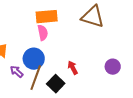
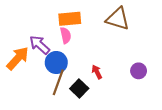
purple arrow: (17, 72) -> (40, 45), moved, size x1.5

